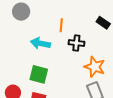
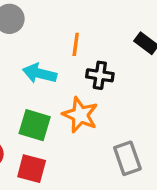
orange star: (95, 67) -> (80, 115), moved

